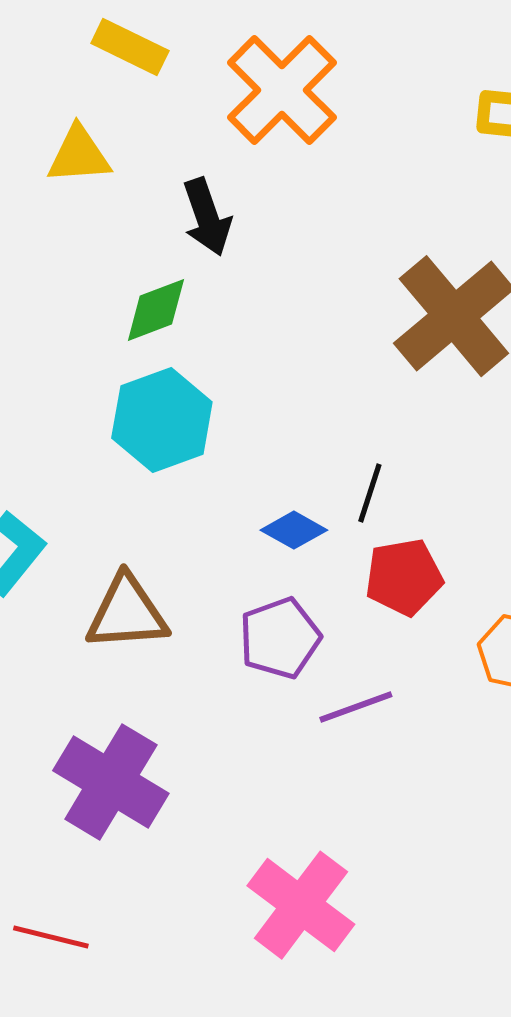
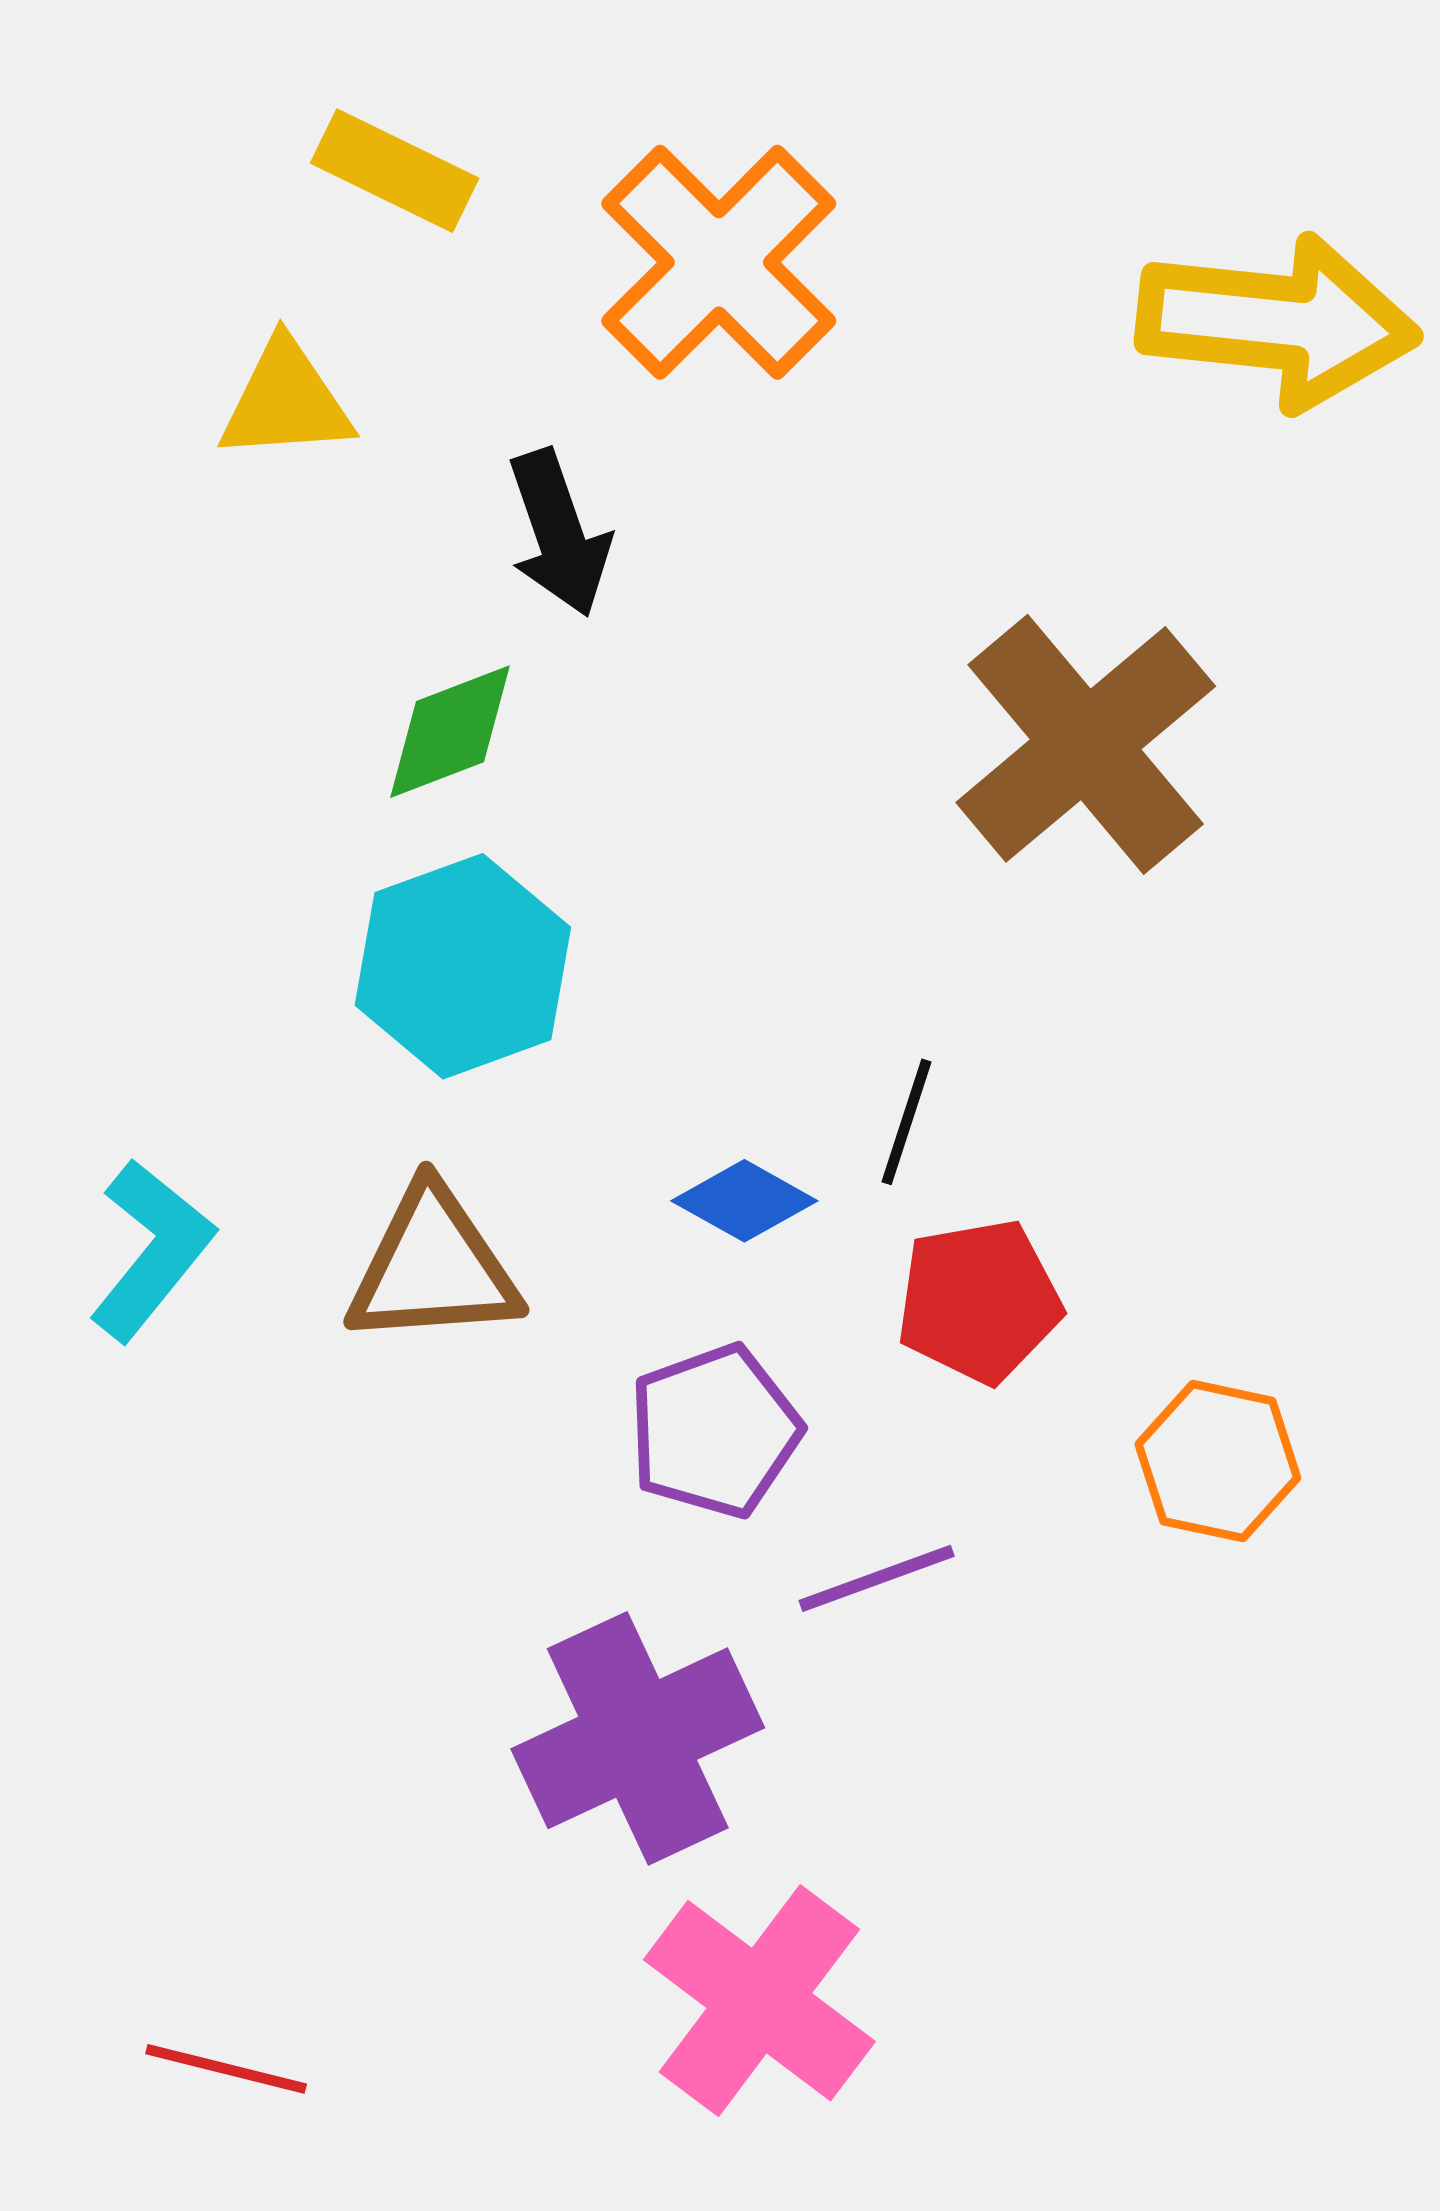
brown triangle: (127, 613) -> (433, 1267), moved
purple cross: (111, 782) -> (638, 1738), moved, turned 34

